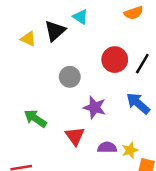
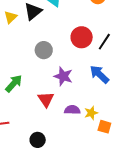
yellow triangle: (28, 39) -> (11, 17), turned 48
green arrow: (35, 118) -> (14, 83), turned 96

